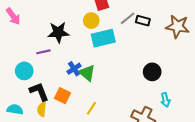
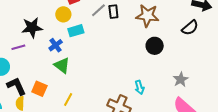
black rectangle: (143, 21) -> (113, 12), turned 72
cyan rectangle: (103, 38) -> (76, 31), size x0.7
blue cross: (74, 69) -> (56, 45), moved
black circle: (152, 72) -> (155, 46), moved

